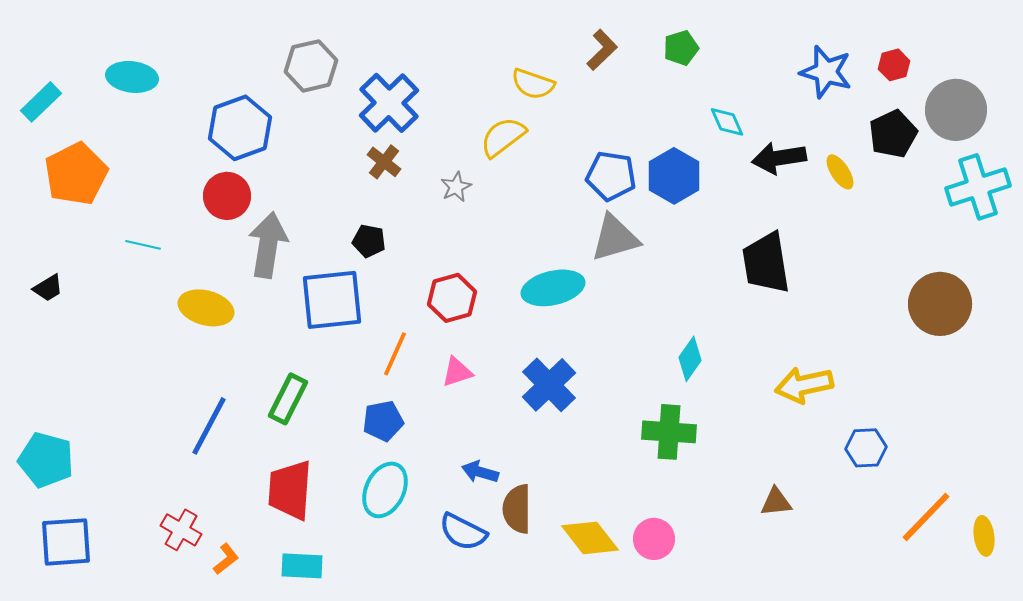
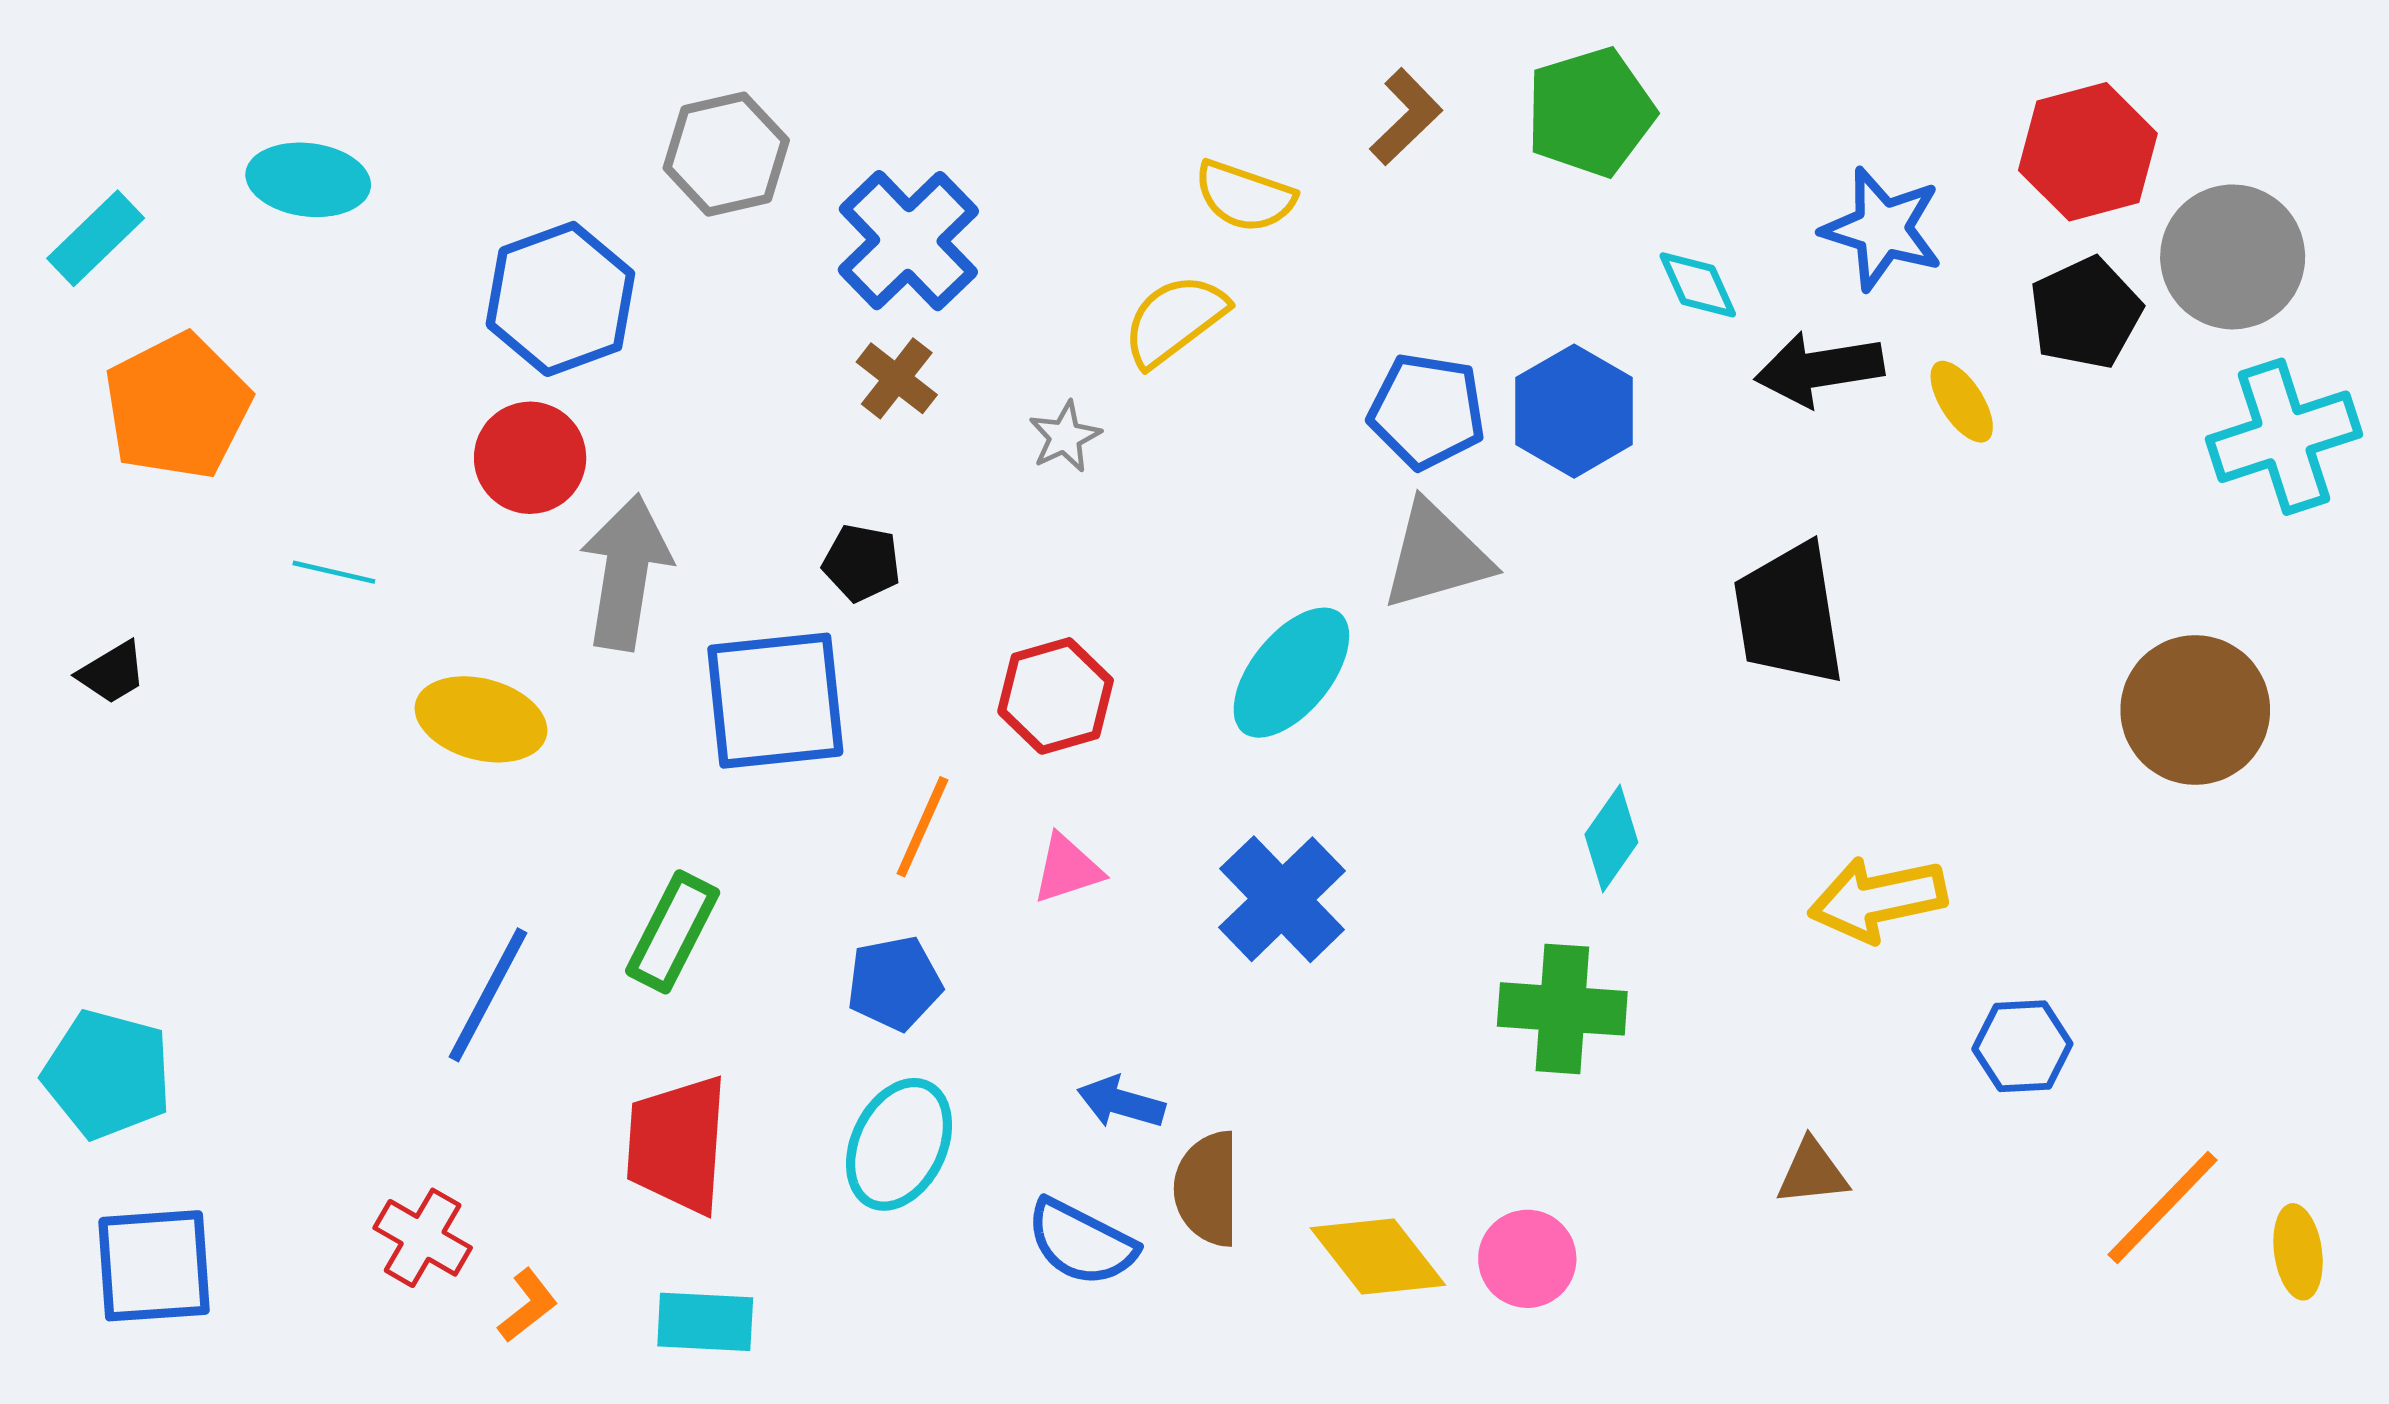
green pentagon: (681, 48) -> (1590, 112), size x1.6
red hexagon: (894, 65) -> (2088, 152), size x1.8
blue star: (826, 72) -> (1882, 229), moved
cyan ellipse: (553, 288) -> (1291, 673), turned -38

